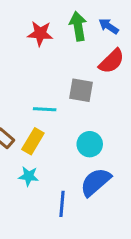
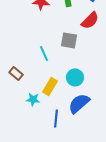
cyan line: (45, 109) -> (44, 53), turned 63
yellow rectangle: (33, 141) -> (50, 86), moved

